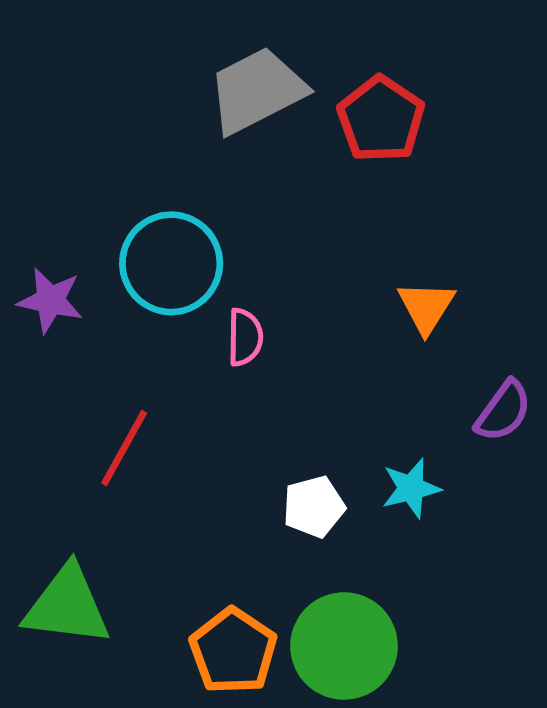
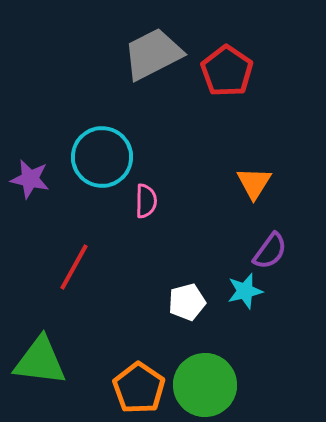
purple semicircle: (503, 411) -> (270, 251), moved

